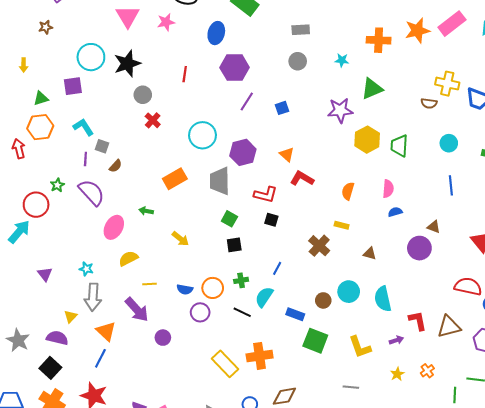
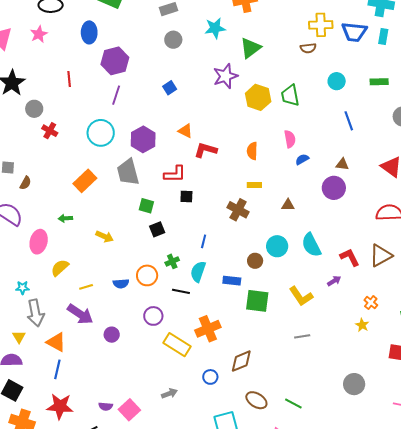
cyan star: (342, 60) -> (215, 28), size x1.5
purple line: (247, 102) -> (116, 95), moved
purple circle: (200, 312) -> (153, 316), moved
yellow star: (397, 374) -> (362, 325), moved

